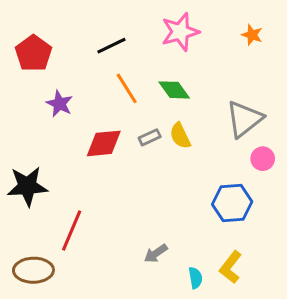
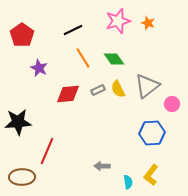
orange star: (252, 35) -> (148, 23), moved
gray triangle: (244, 119) -> (147, 86), moved
gray arrow: (156, 253) -> (102, 166), turned 35

